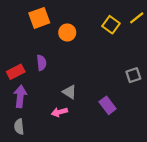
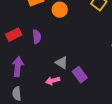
red rectangle: (16, 72) -> (14, 35), moved
purple rectangle: (108, 105) -> (80, 75), moved

